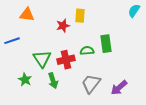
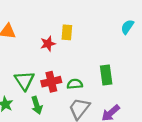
green rectangle: (106, 44) -> (106, 75), moved
green semicircle: (87, 51) -> (75, 84), moved

